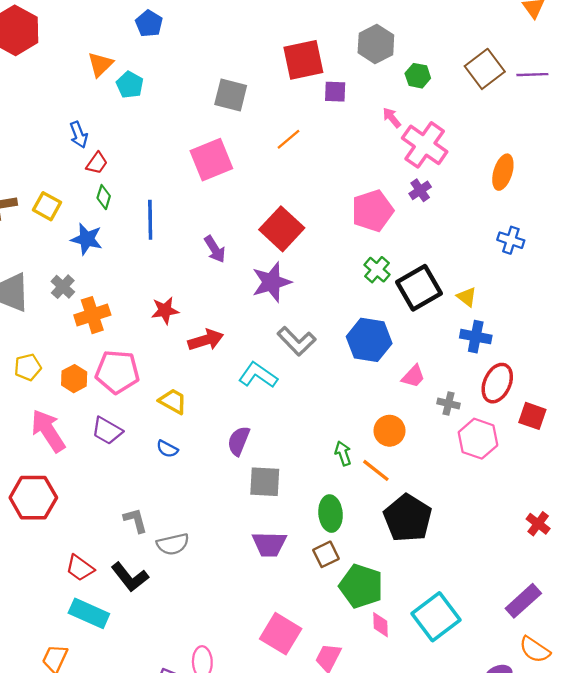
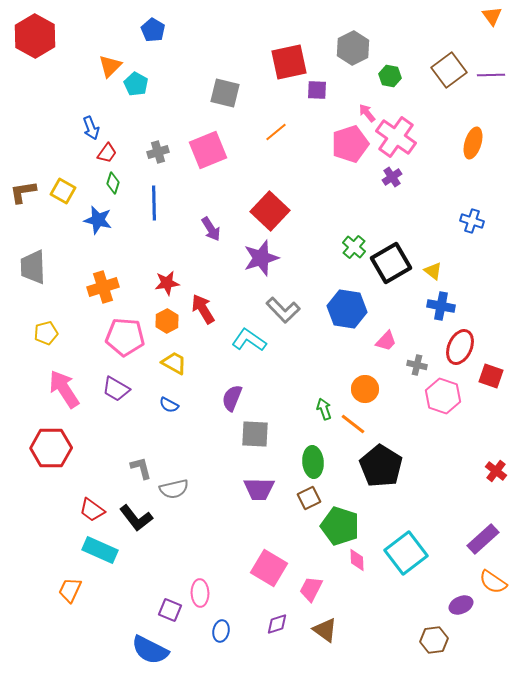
orange ellipse: (503, 172) -> (473, 143), moved
pink pentagon: (372, 211) -> (350, 144), moved
gray cross: (63, 287) -> (158, 152), moved, turned 30
red arrow: (206, 340) -> (203, 309), turned -104
orange hexagon: (74, 379) -> (167, 321), moved

